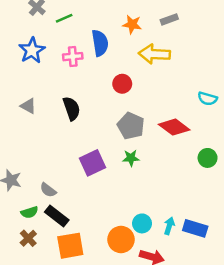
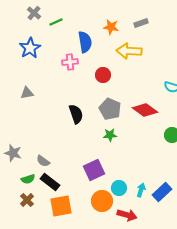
pink cross: (73, 57) -> (70, 62), moved
gray triangle: (28, 106) -> (27, 93), turned -40
black semicircle: (72, 108) -> (76, 114), moved
purple square: (93, 163) -> (94, 170), moved
blue rectangle: (195, 228) -> (162, 192), turned -60

